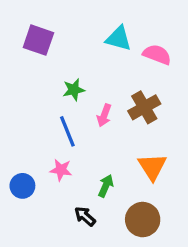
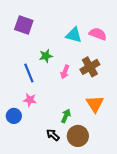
cyan triangle: (119, 38) -> (74, 35), moved
blue line: (67, 131) -> (29, 73), moved
pink star: (61, 170) -> (30, 100), moved
brown circle: (143, 220) -> (78, 136), moved

